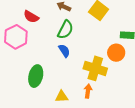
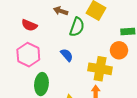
green semicircle: (65, 30) -> (77, 27), moved
pink hexagon: (16, 37) -> (28, 55), moved

